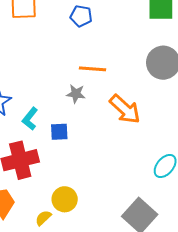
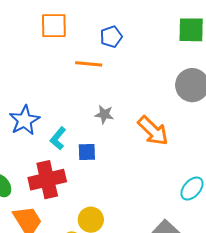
blue pentagon: (81, 16) -> (111, 37), turned -30
orange line: (93, 69) -> (89, 64), moved

